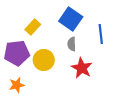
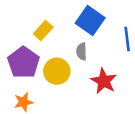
gray semicircle: (72, 44) -> (82, 51), moved
purple pentagon: (17, 53) -> (23, 63), turned -30

